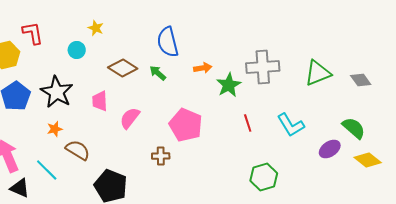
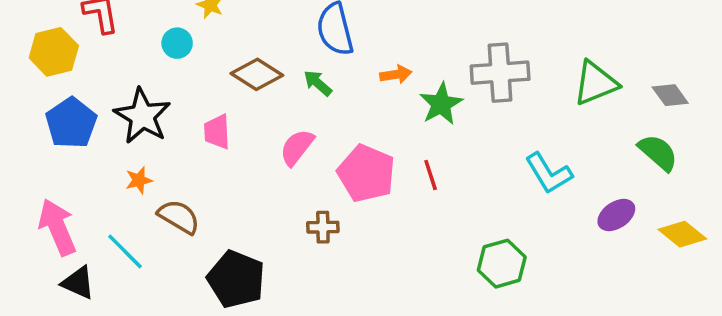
pink semicircle: (130, 118) -> (297, 147), moved
red line: (248, 123) -> (431, 175), moved
green semicircle: (354, 128) -> (658, 152), moved

